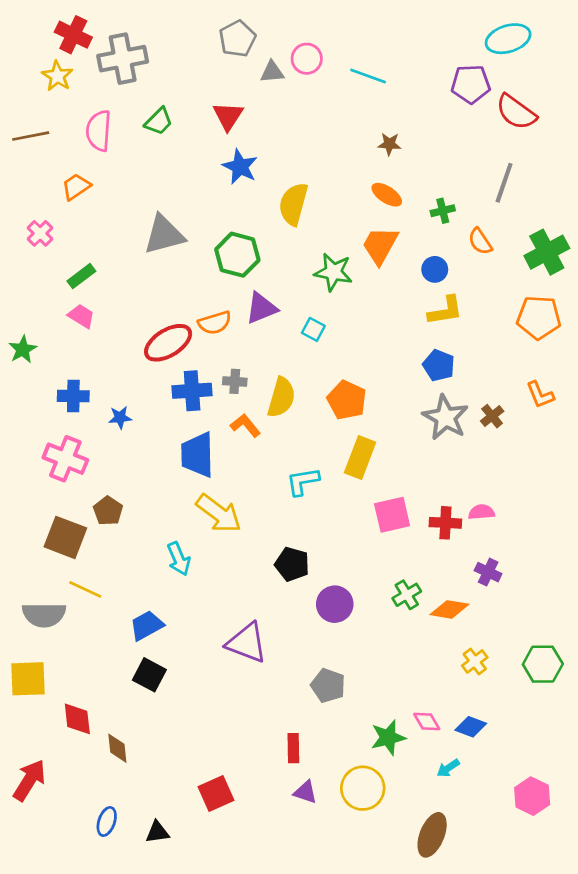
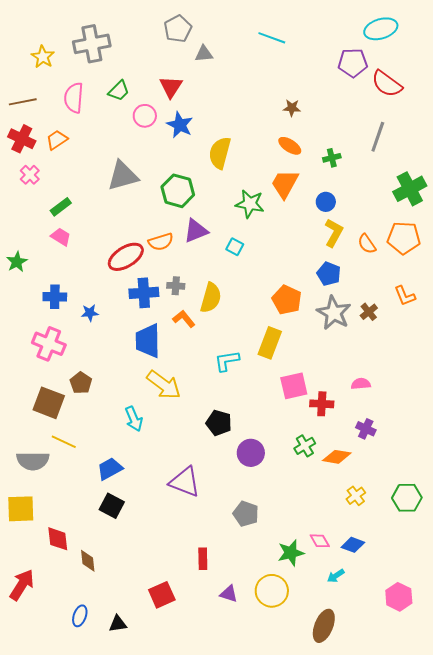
red cross: (73, 35) -> (22, 139), moved
pink circle: (307, 59) -> (145, 116), moved
cyan line: (368, 76) -> (272, 38), moved
orange semicircle: (480, 241) -> (367, 244), moved
yellow L-shape: (445, 311) -> (334, 233), turned -52
orange pentagon: (347, 400) -> (287, 300), moved
red cross: (445, 523) -> (322, 404), moved
red rectangle: (293, 748) -> (203, 559), moved

